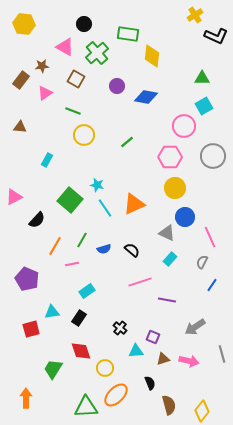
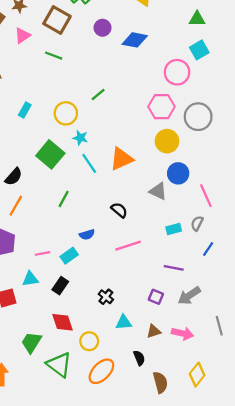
brown square: (76, 79) -> (57, 20), size x1.4
yellow circle: (84, 135) -> (66, 113), moved
green line: (127, 142) -> (98, 94), moved
gray circle: (213, 156) -> (198, 117), moved
orange line: (55, 246) -> (16, 206), moved
blue semicircle: (104, 249) -> (87, 235), moved
cyan rectangle: (170, 259) -> (174, 229), moved, turned 32
pink line: (72, 264) -> (42, 253), moved
purple line: (167, 300) -> (174, 268), moved
purple square: (153, 337) -> (156, 297), moved
green triangle: (86, 407) -> (59, 365), moved, turned 40
yellow diamond: (202, 411) -> (197, 375), moved

